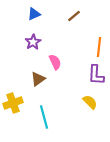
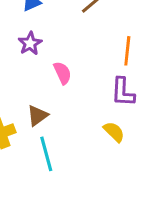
brown triangle: (38, 79) -> (37, 116), moved

